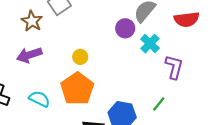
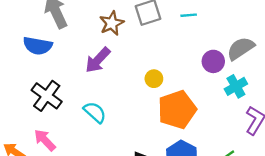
purple arrow: (29, 55) -> (98, 60), turned -45
orange pentagon: (77, 89) -> (177, 110), moved

